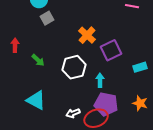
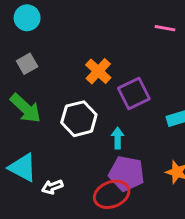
gray square: (47, 18) -> (27, 64), moved
green arrow: (38, 60) -> (26, 108), size x1.6
white arrow: (73, 113) -> (52, 187), moved

